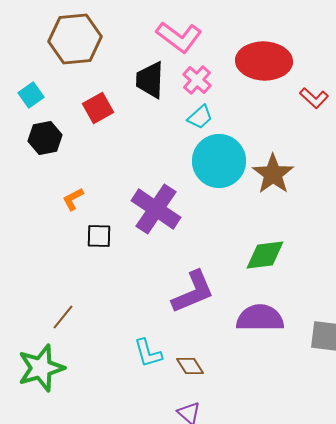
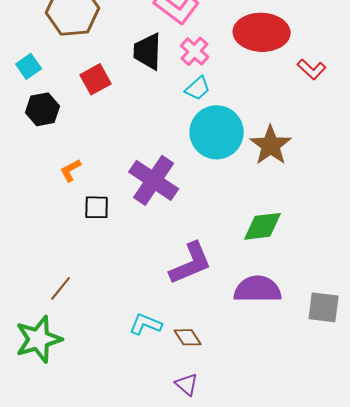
cyan L-shape: (148, 353) -> (146, 324), turned 128

